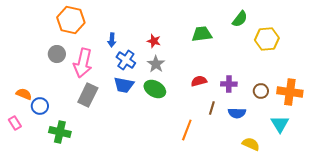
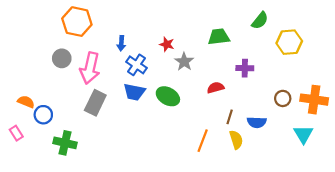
gray star: (156, 64) -> (184, 62), moved
purple cross: (229, 84) -> (245, 68), moved
yellow semicircle: (251, 144) -> (236, 140), moved, turned 48

